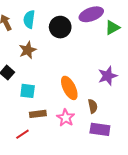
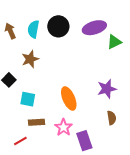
black circle: (60, 27) -> (58, 26), moved
brown semicircle: (93, 106) -> (112, 118), moved
purple rectangle: (100, 129) -> (84, 141), moved, turned 60

